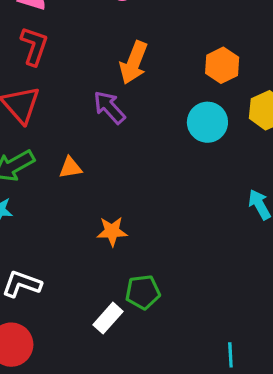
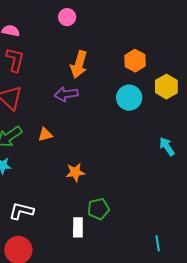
purple arrow: (109, 107) -> (66, 94), turned -50
white rectangle: (108, 318) -> (78, 227), turned -36

